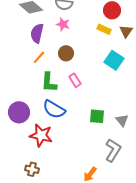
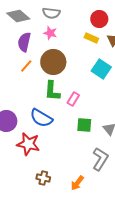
brown circle: (66, 53) -> (53, 62), size x1.6
pink rectangle: (75, 80) -> (73, 99), moved, turned 64
green L-shape: (49, 82) -> (52, 91), moved
brown cross: (32, 169) -> (43, 178), moved

